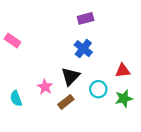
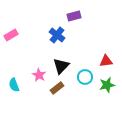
pink rectangle: (13, 40) -> (11, 35), turned -64
blue cross: (83, 49) -> (57, 35), moved

